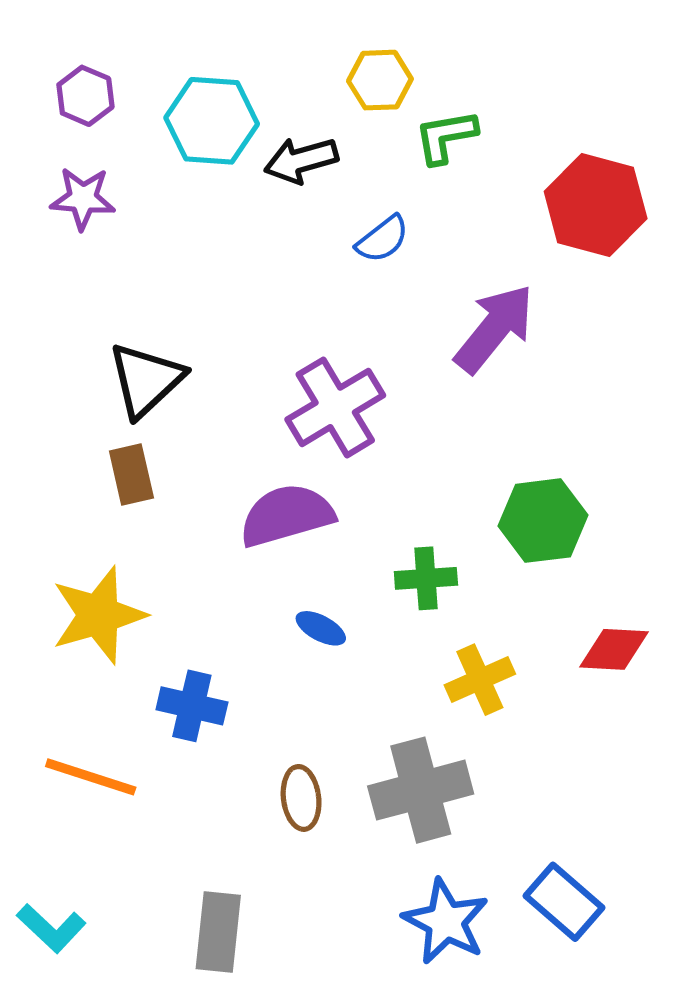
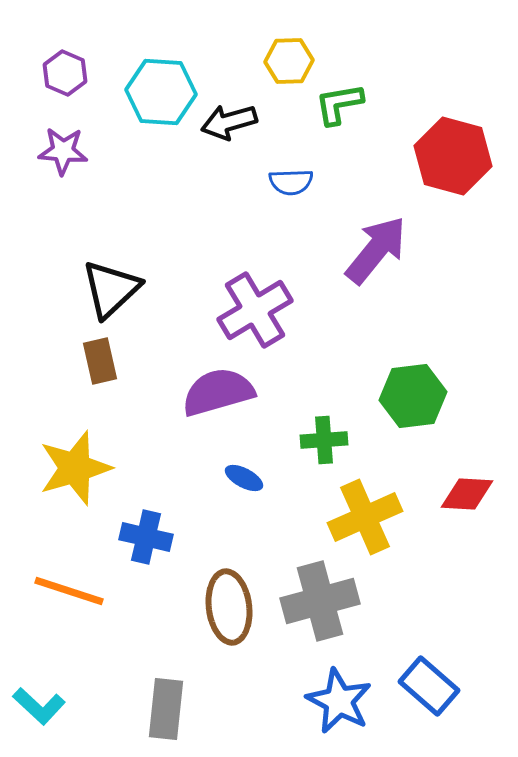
blue semicircle: (383, 239) -> (291, 182), turned 36
yellow cross: (480, 680) -> (365, 517), size x1.4
brown ellipse: (301, 798) -> (229, 607), size x1.5

